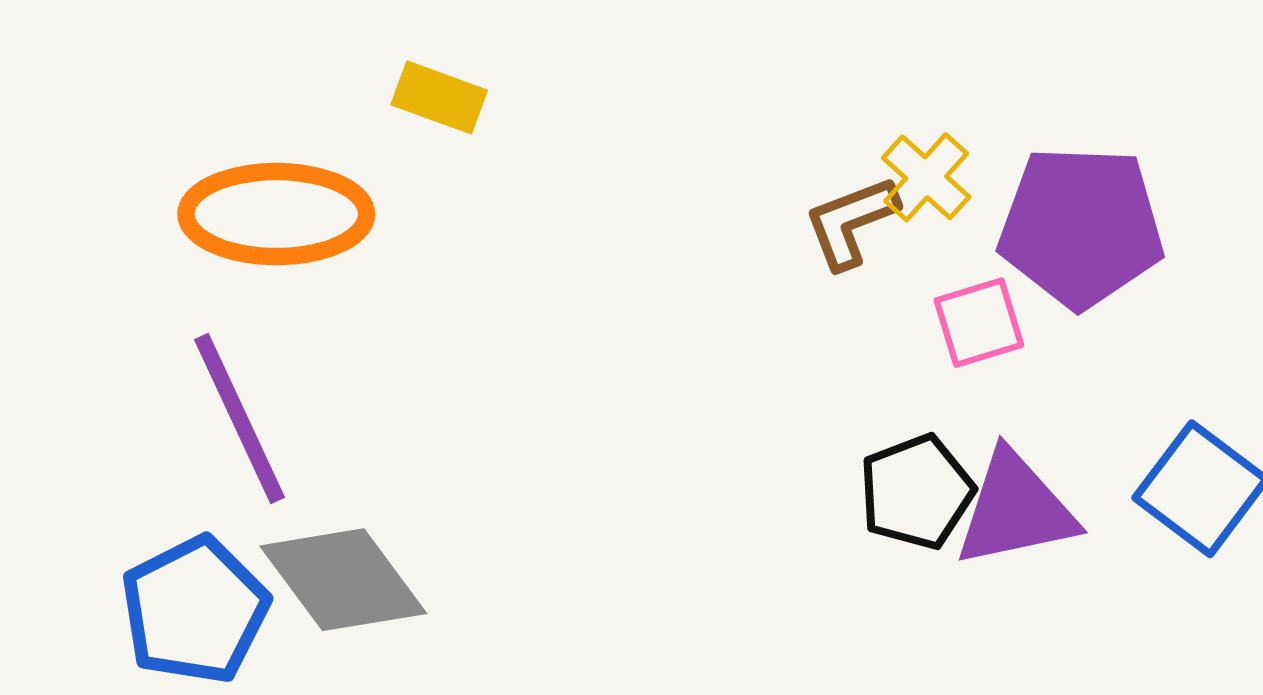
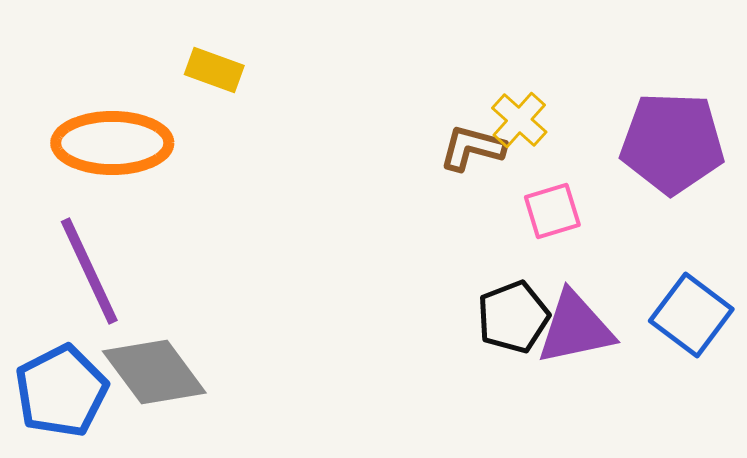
brown L-shape: (851, 222) -> (472, 148), turned 36
purple pentagon: (1081, 227) -> (672, 143), moved

